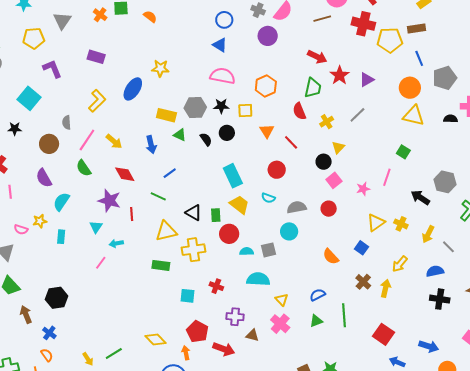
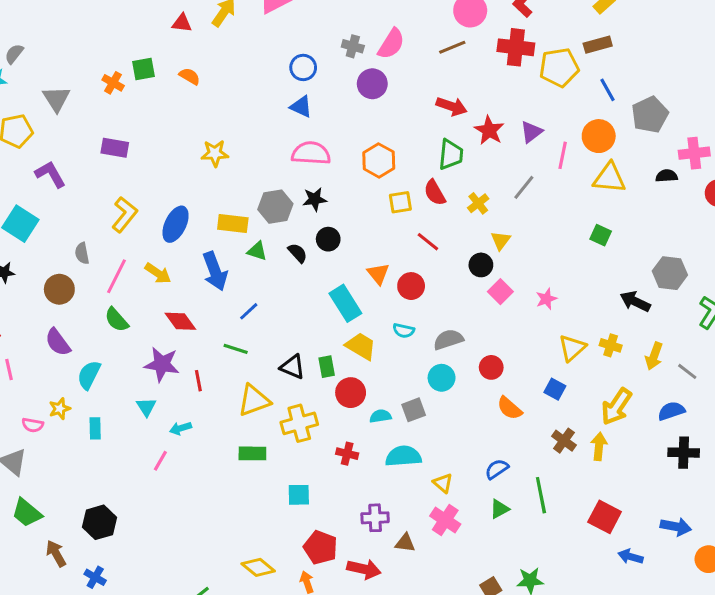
blue ellipse: (133, 89) -> (176, 224), moved
yellow square: (245, 110) -> (400, 202), moved
orange triangle: (267, 131) -> (378, 274), moved
blue arrow: (151, 145) -> (215, 271), size x1.4
pink line: (387, 177) -> (563, 155), moved
red circle: (329, 209) -> (491, 367), moved
yellow arrow: (400, 264) -> (616, 407), size x1.4
red cross: (216, 286) -> (347, 454), moved

